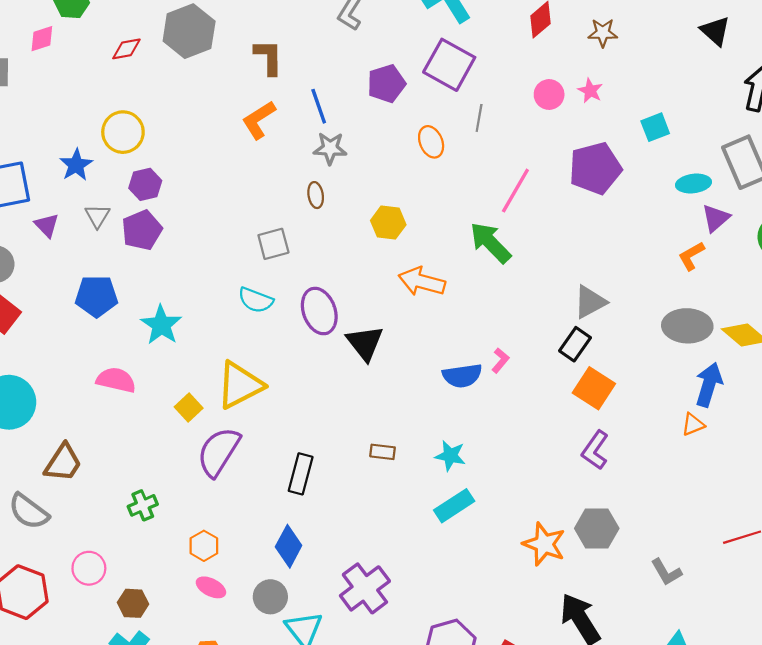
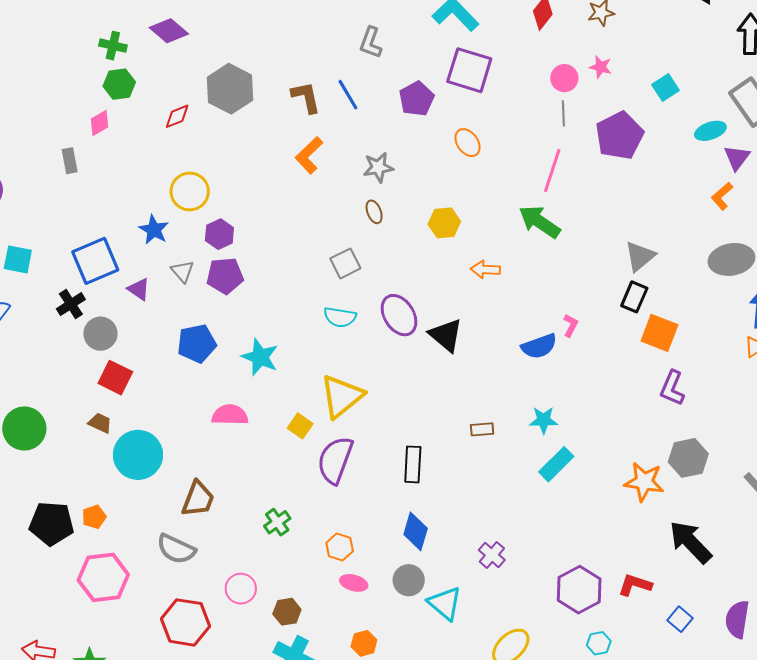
blue line: (319, 106) -> (348, 95), moved
gray line: (479, 118) -> (563, 113), moved
purple pentagon: (142, 230) -> (225, 276), turned 30
orange arrow: (422, 282) -> (485, 270), size x0.7
purple cross: (365, 588) -> (492, 555), size x0.6

